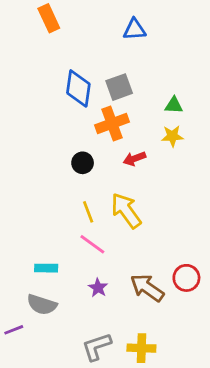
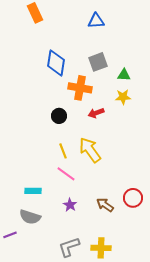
gray square: (119, 87) -> (98, 62), moved
orange cross: (112, 124) -> (80, 88), turned 30
brown arrow: (147, 288) -> (105, 205), size x0.7

